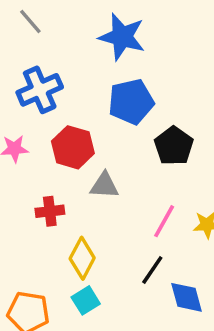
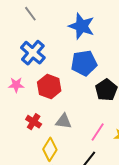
blue cross: (40, 90) -> (33, 53), turned -30
gray triangle: (104, 185) -> (64, 121), moved
red cross: (50, 211) -> (34, 122), turned 35

